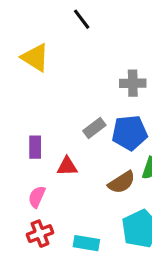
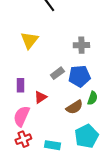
yellow triangle: (35, 58) -> (29, 40), moved, turned 36
red triangle: (67, 166) -> (40, 97), turned -32
pink semicircle: (37, 197) -> (21, 116), size x1.5

